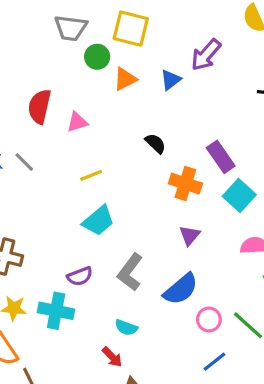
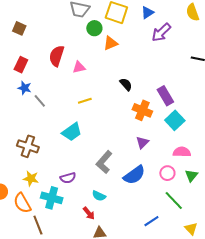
blue triangle: (171, 80) -> (148, 13), moved
gray line: (24, 162) -> (40, 101), moved
cyan trapezoid: (98, 221) -> (72, 132), moved
purple semicircle: (80, 276) -> (68, 178), moved
cyan cross: (56, 311) -> (52, 198), moved
pink circle: (209, 319) -> (167, 173), moved

